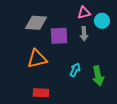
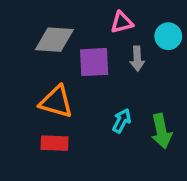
pink triangle: (84, 13) -> (122, 22), moved
orange triangle: (37, 59) -> (56, 102), turned 30
red rectangle: (41, 93) -> (54, 143), moved

